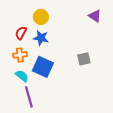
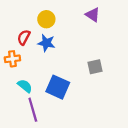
purple triangle: (95, 16) -> (93, 15), moved
orange cross: (20, 55) -> (12, 59), moved
blue square: (43, 67) -> (58, 87), moved

